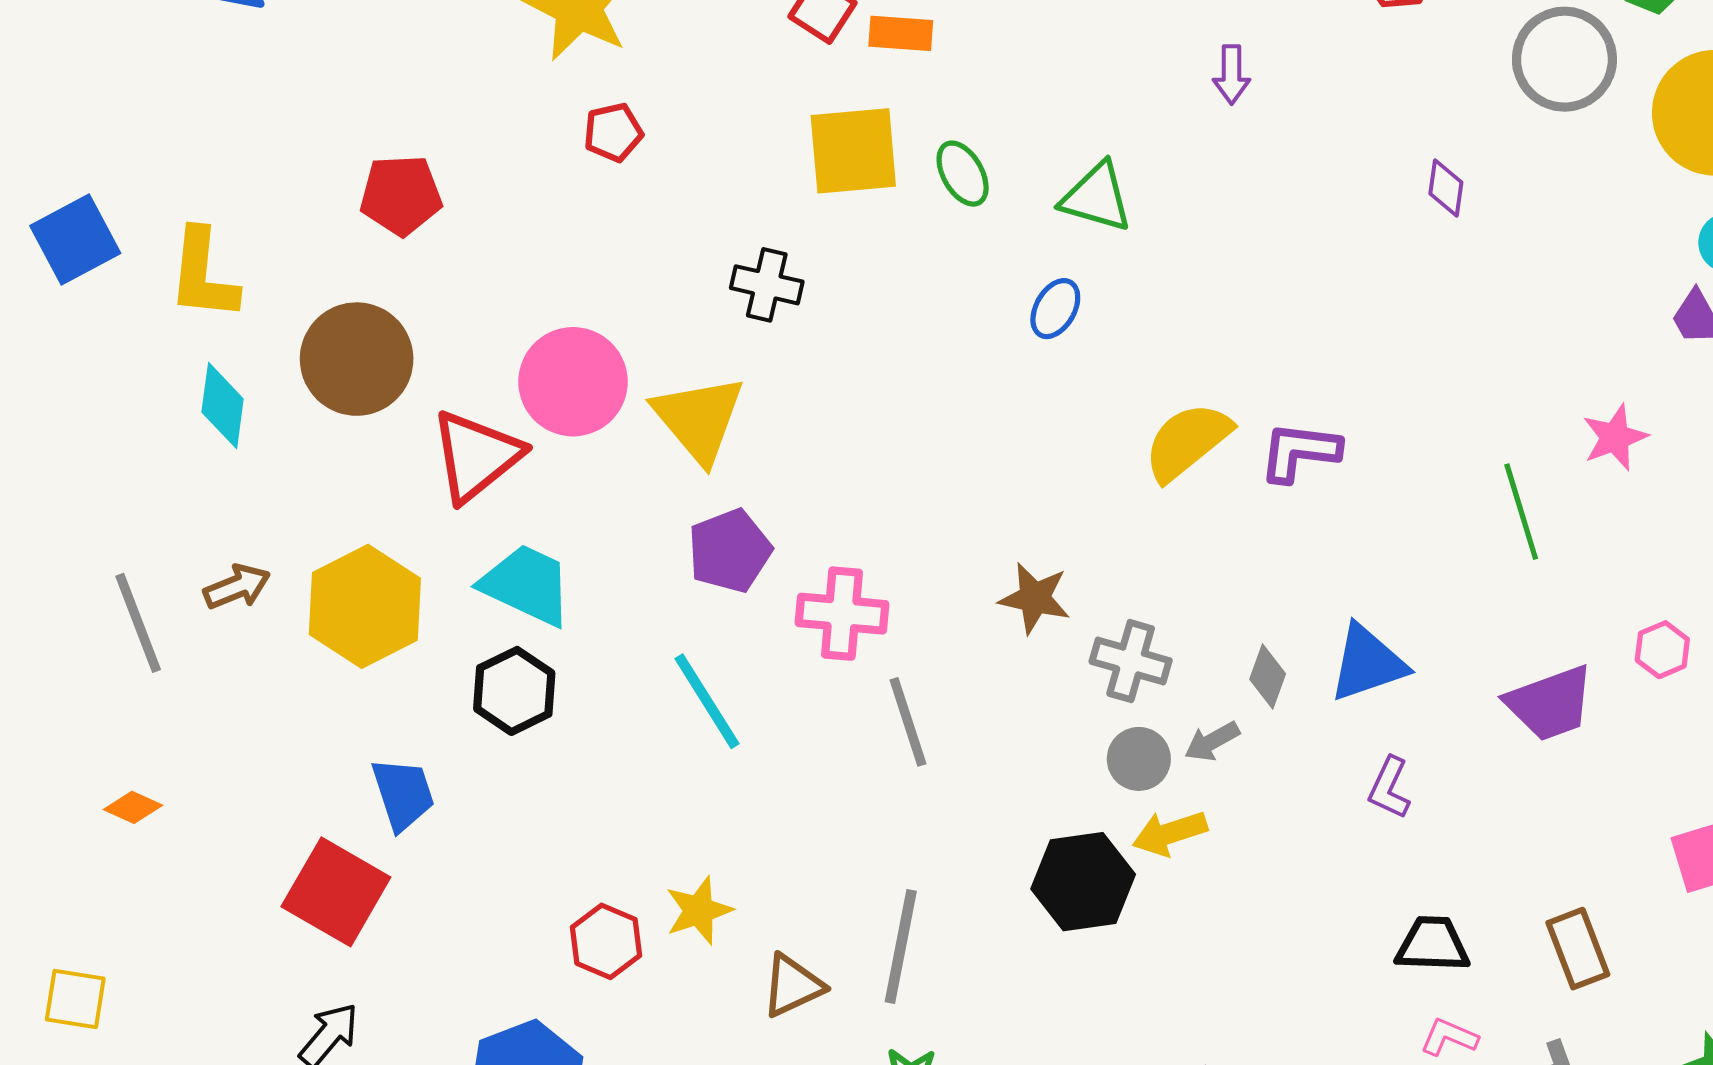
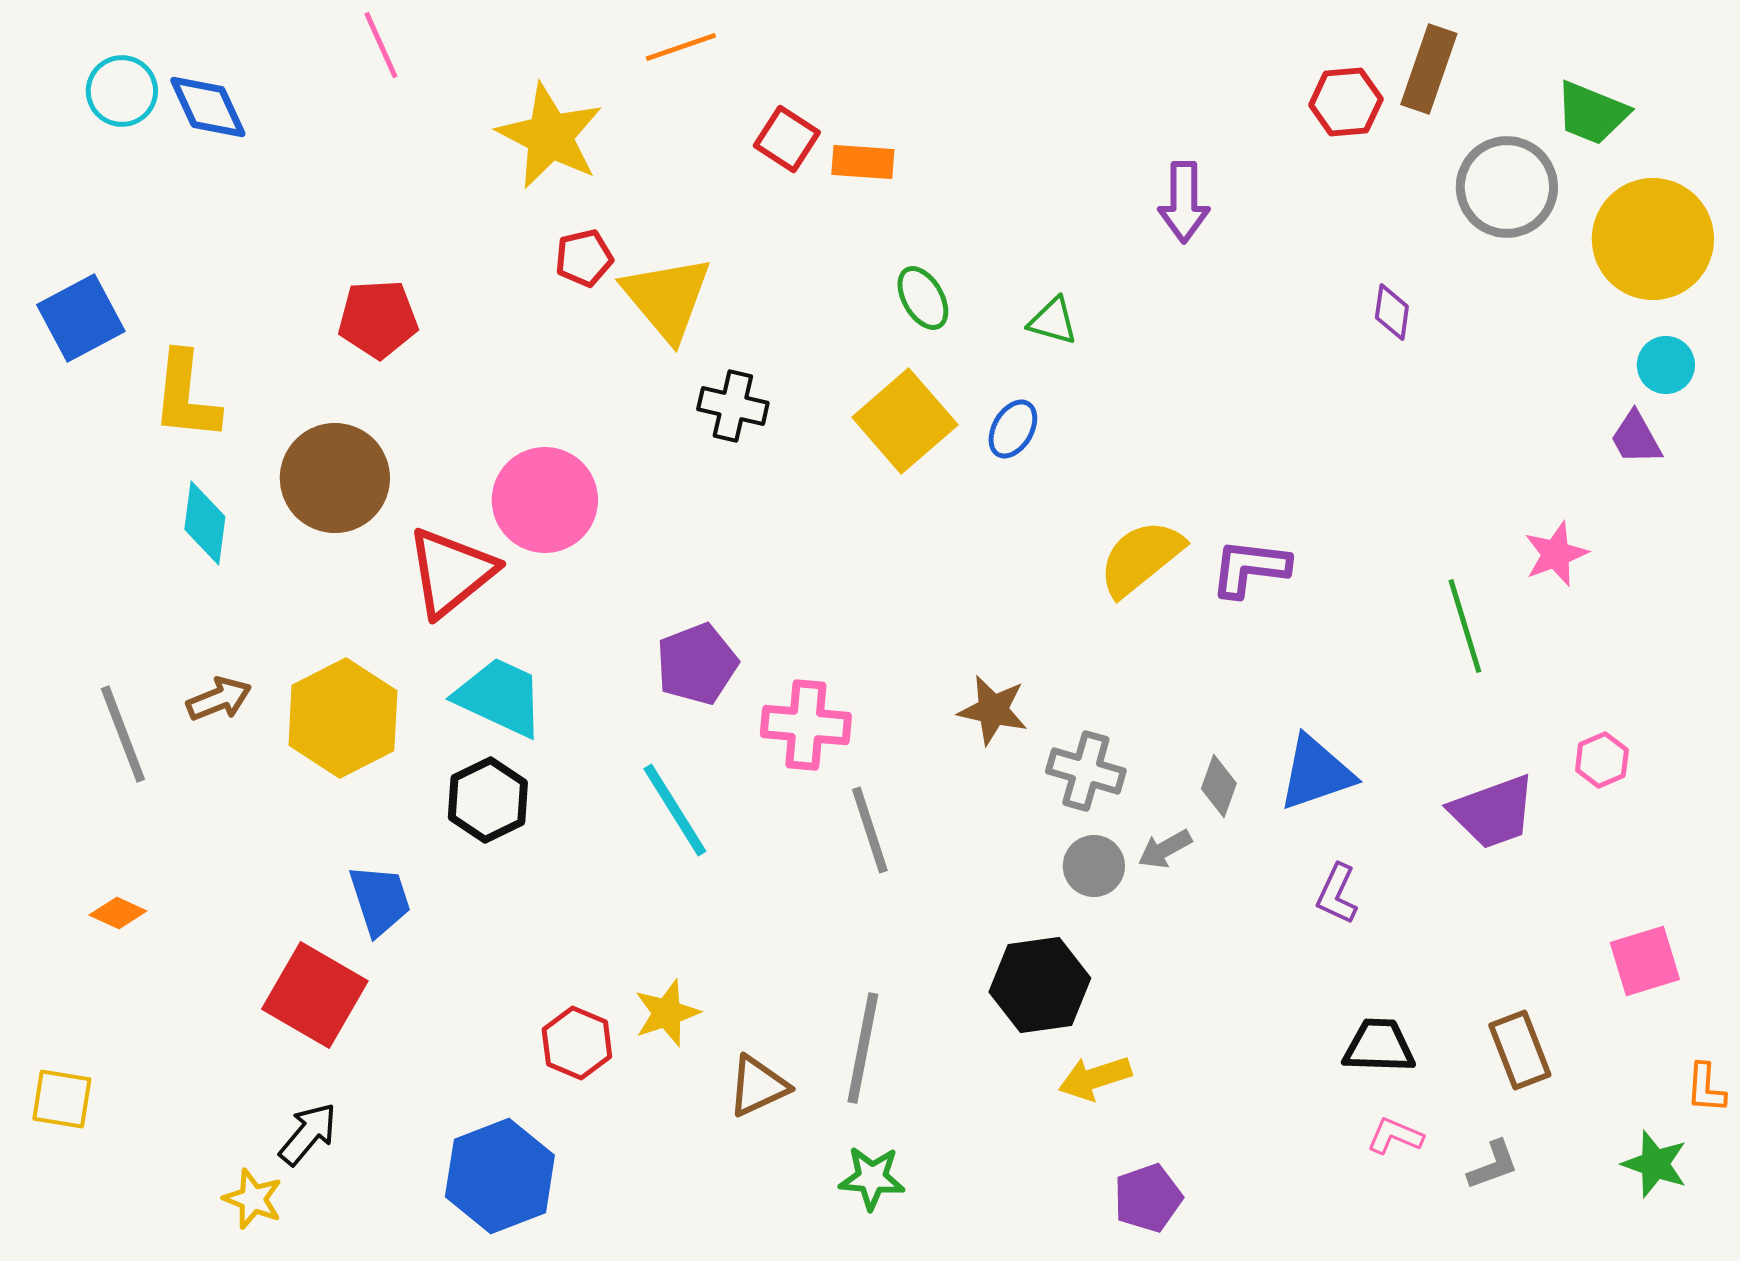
purple arrow: (1232, 75) -> (1184, 202), size x1.4
yellow square: (853, 151) -> (905, 421), moved, turned -36
green triangle: (1097, 197) -> (1053, 321), size x0.7
blue square: (75, 240) -> (81, 318), moved
yellow triangle: (699, 419) -> (667, 298), moved
yellow arrow: (1170, 833) -> (1095, 1078), moved

